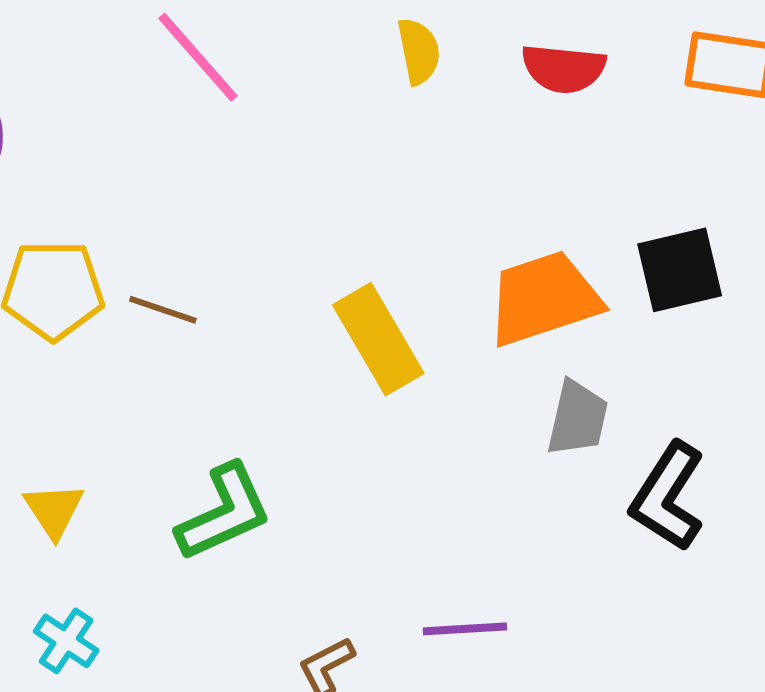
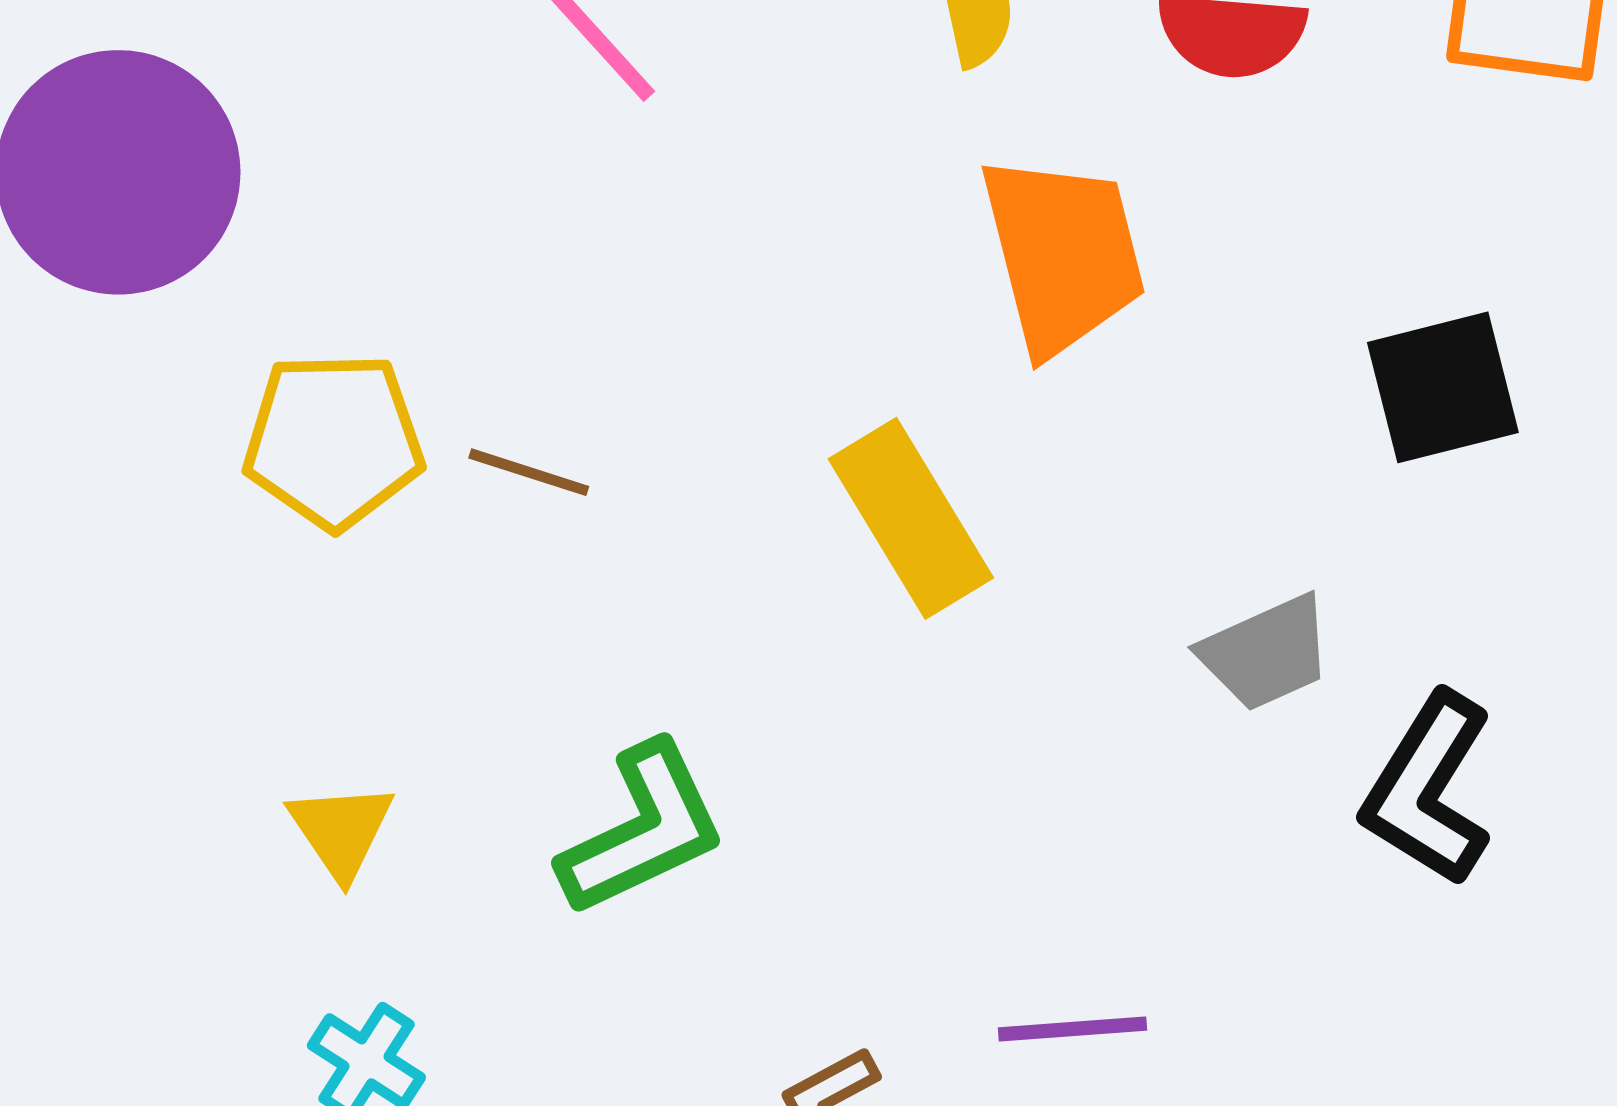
orange trapezoid: (544, 298) -> (1063, 254), moved, turned 95
gray trapezoid: (578, 418) -> (1266, 653), turned 54

